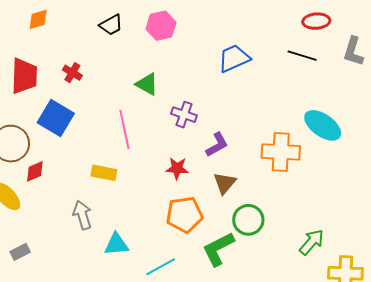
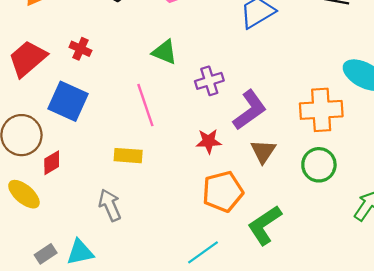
red trapezoid: (24, 76) -> (28, 59), turned -126
purple cross: (184, 115) -> (209, 81), turned -30
purple L-shape: (217, 145) -> (250, 110), size x1.4
green circle: (248, 220) -> (319, 165), moved
cyan triangle: (116, 244) -> (80, 252), moved

